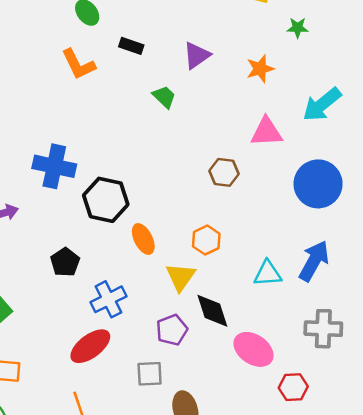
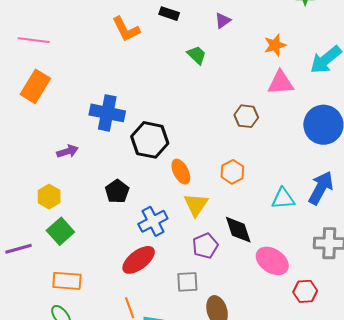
purple triangle: (197, 55) -> (223, 21), size x0.7
orange star: (260, 69) -> (275, 45), moved
yellow triangle: (181, 277) -> (196, 205), moved

